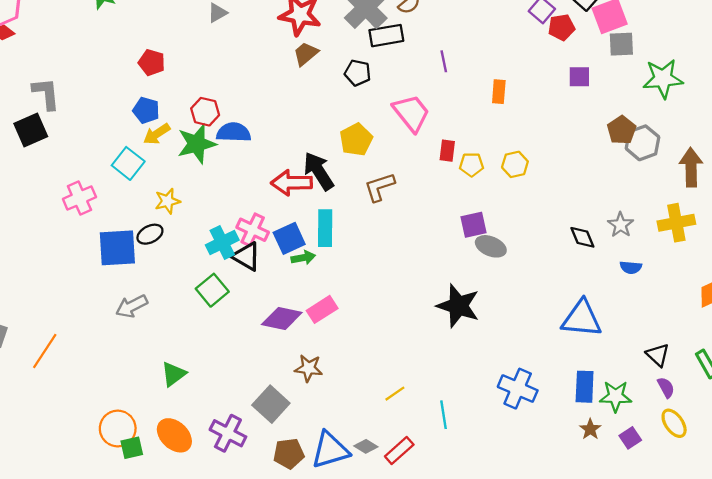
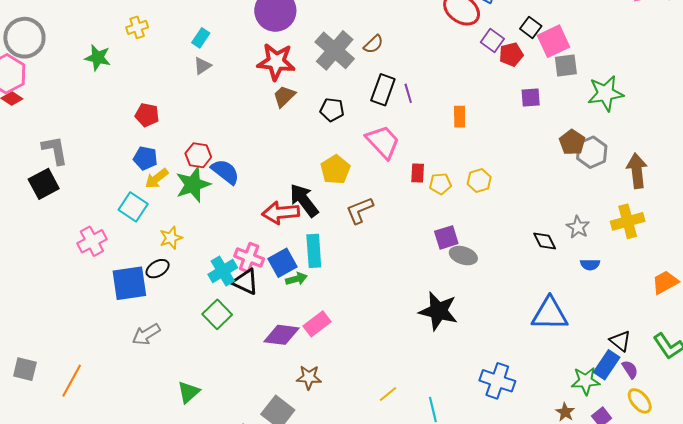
black rectangle: (386, 36) -> (383, 90), moved, turned -56
blue semicircle: (234, 132) -> (225, 172), turned 40
blue rectangle: (585, 387) -> (607, 365), moved, turned 36

